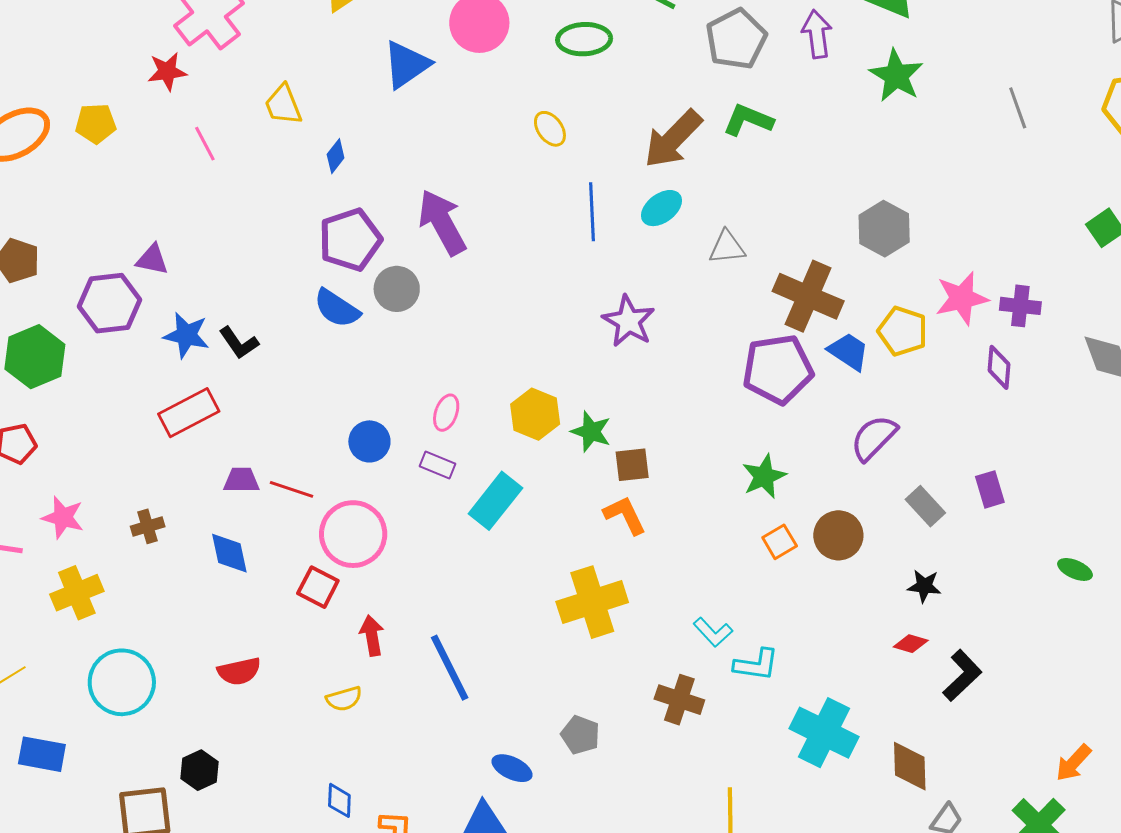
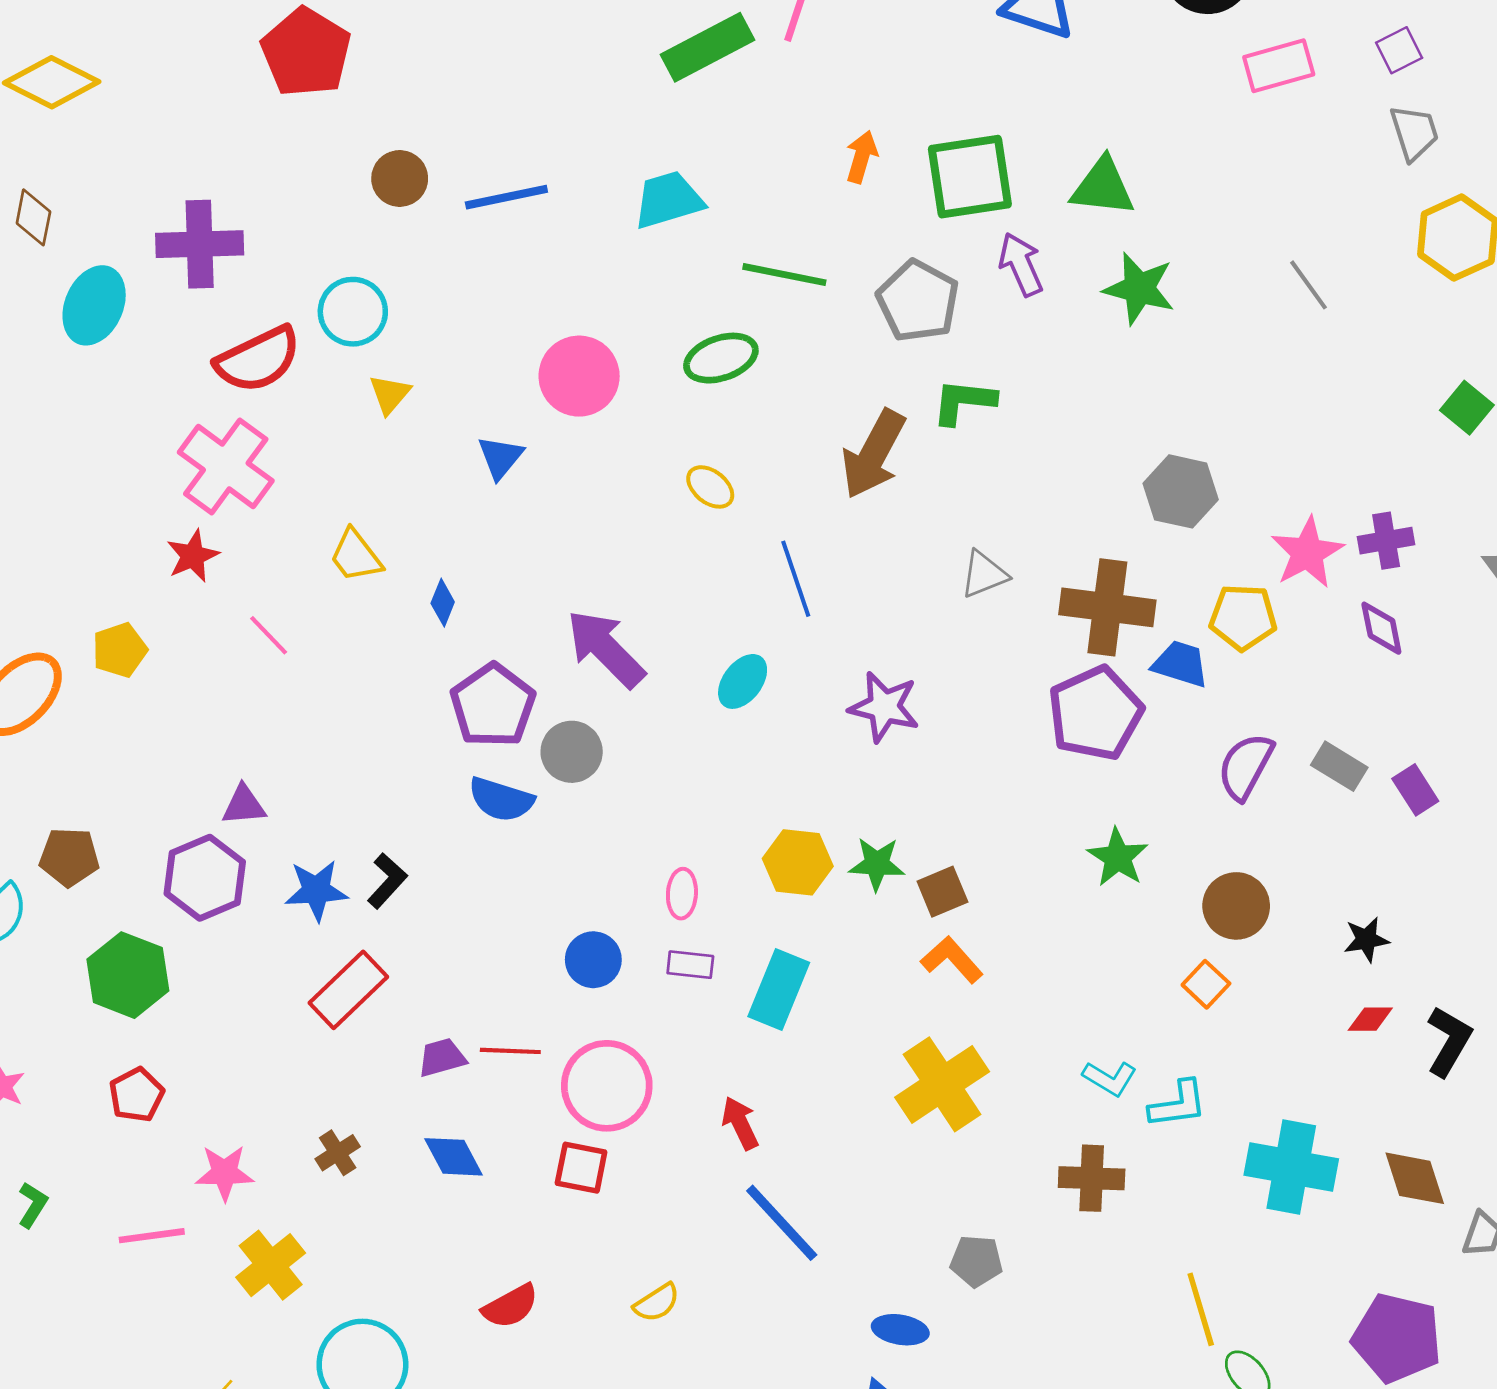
blue triangle: (407, 64) -> (500, 457), size x0.7
cyan ellipse: (661, 208) -> (743, 681), moved
black L-shape: (239, 343) -> (387, 881), turned -87
gray rectangle: (925, 506) -> (1339, 766), moved
orange square: (780, 542) -> (1206, 984), moved
red arrow: (372, 635) -> (740, 1123), moved

